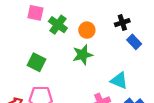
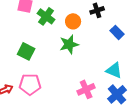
black cross: (122, 23) -> (97, 10), moved
cyan triangle: (119, 80) -> (114, 70), moved

